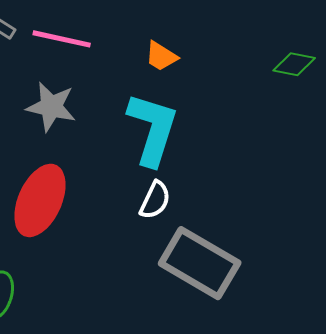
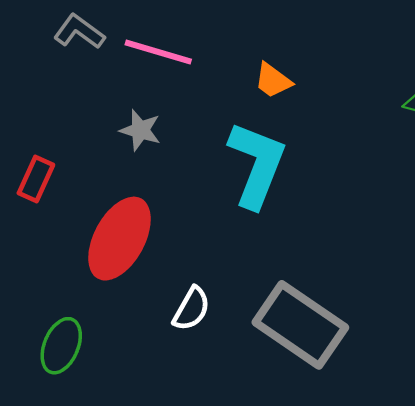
gray star: (51, 107) -> (140, 130), size x0.7
white semicircle: (155, 200) -> (192, 309), moved

